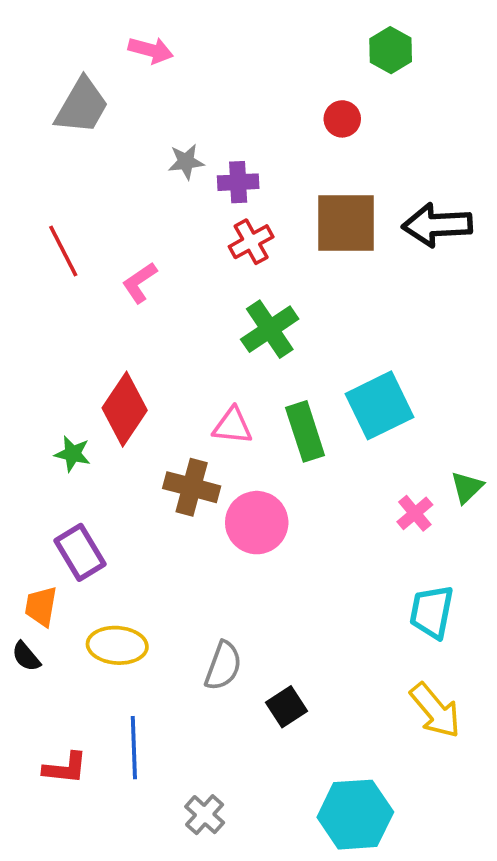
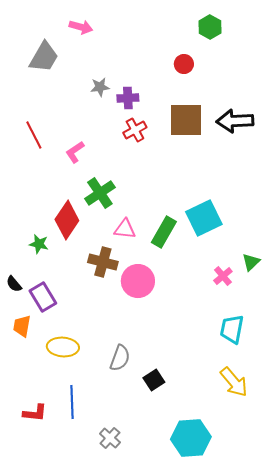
green cross: (270, 329) -> (100, 193), moved
green rectangle: (305, 431) -> (164, 232), turned 48
black semicircle: (26, 657) -> (14, 284), moved

